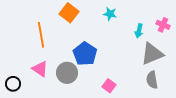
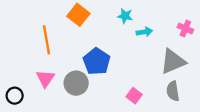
cyan arrow: (139, 31) -> (144, 32), moved, turned -112
pink triangle: (40, 69) -> (45, 79), turned 30
pink square: (109, 86) -> (134, 96), moved

